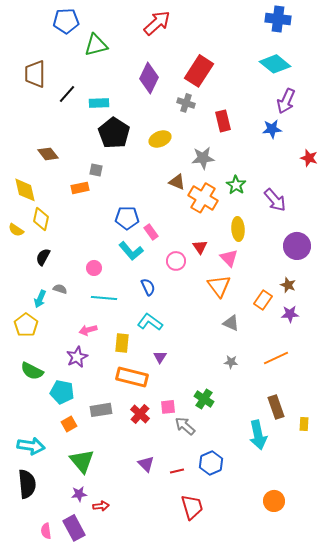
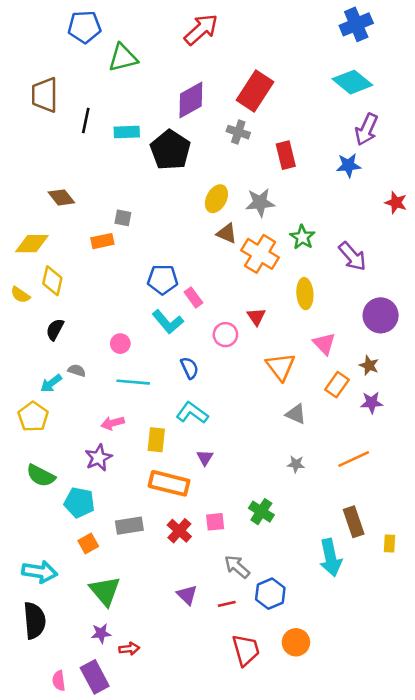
blue cross: (278, 19) -> (356, 24), turned -30
purple diamond: (149, 78) -> (191, 100), turned 36
black line: (67, 94) -> (86, 121), turned -30
black pentagon: (114, 133) -> (170, 150), moved
yellow ellipse: (160, 139) -> (216, 199), moved, turned -40
yellow diamond: (25, 190) -> (32, 244), turned -76
pink triangle: (229, 258) -> (324, 344), moved
cyan arrow: (40, 299) -> (51, 383), turned 30
gray arrow: (185, 426) -> (237, 567), moved
orange circle: (274, 501) -> (296, 642), moved

